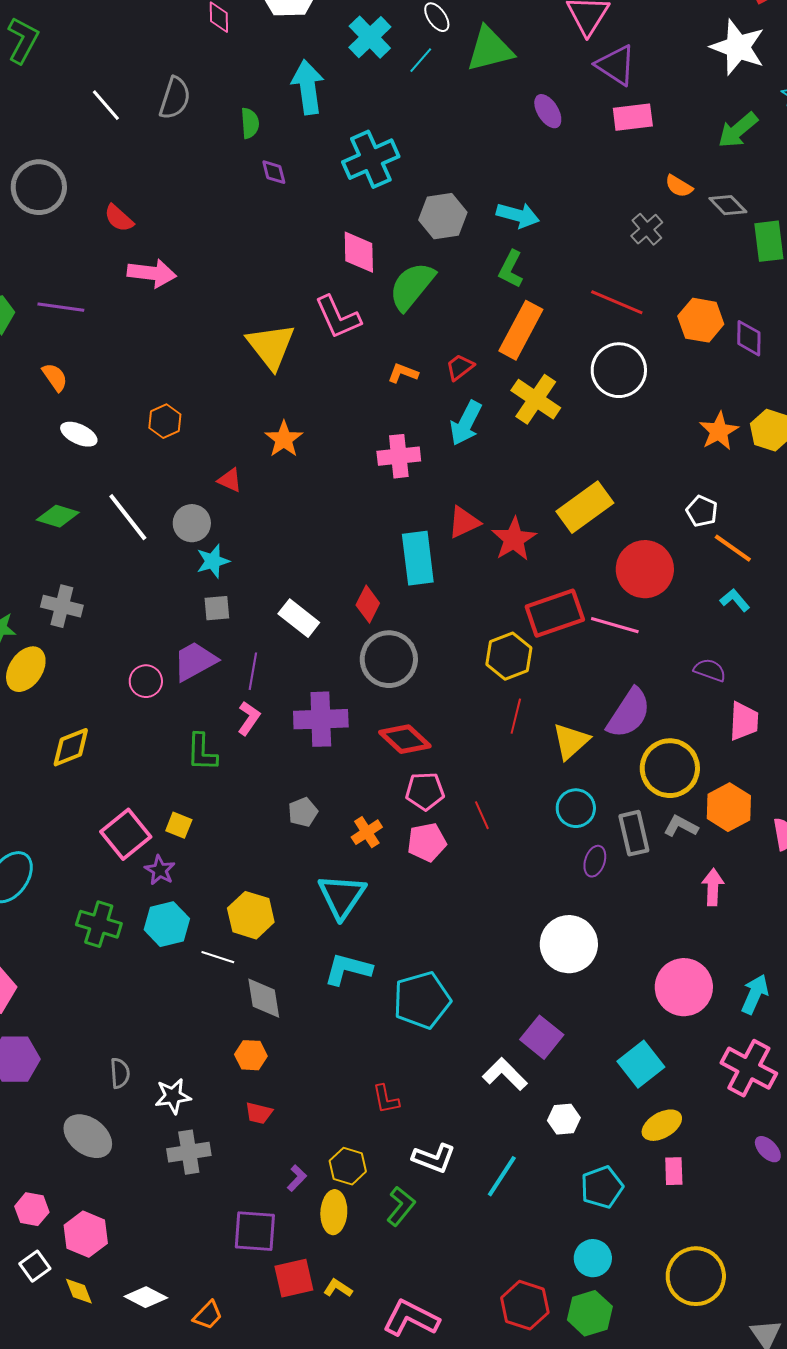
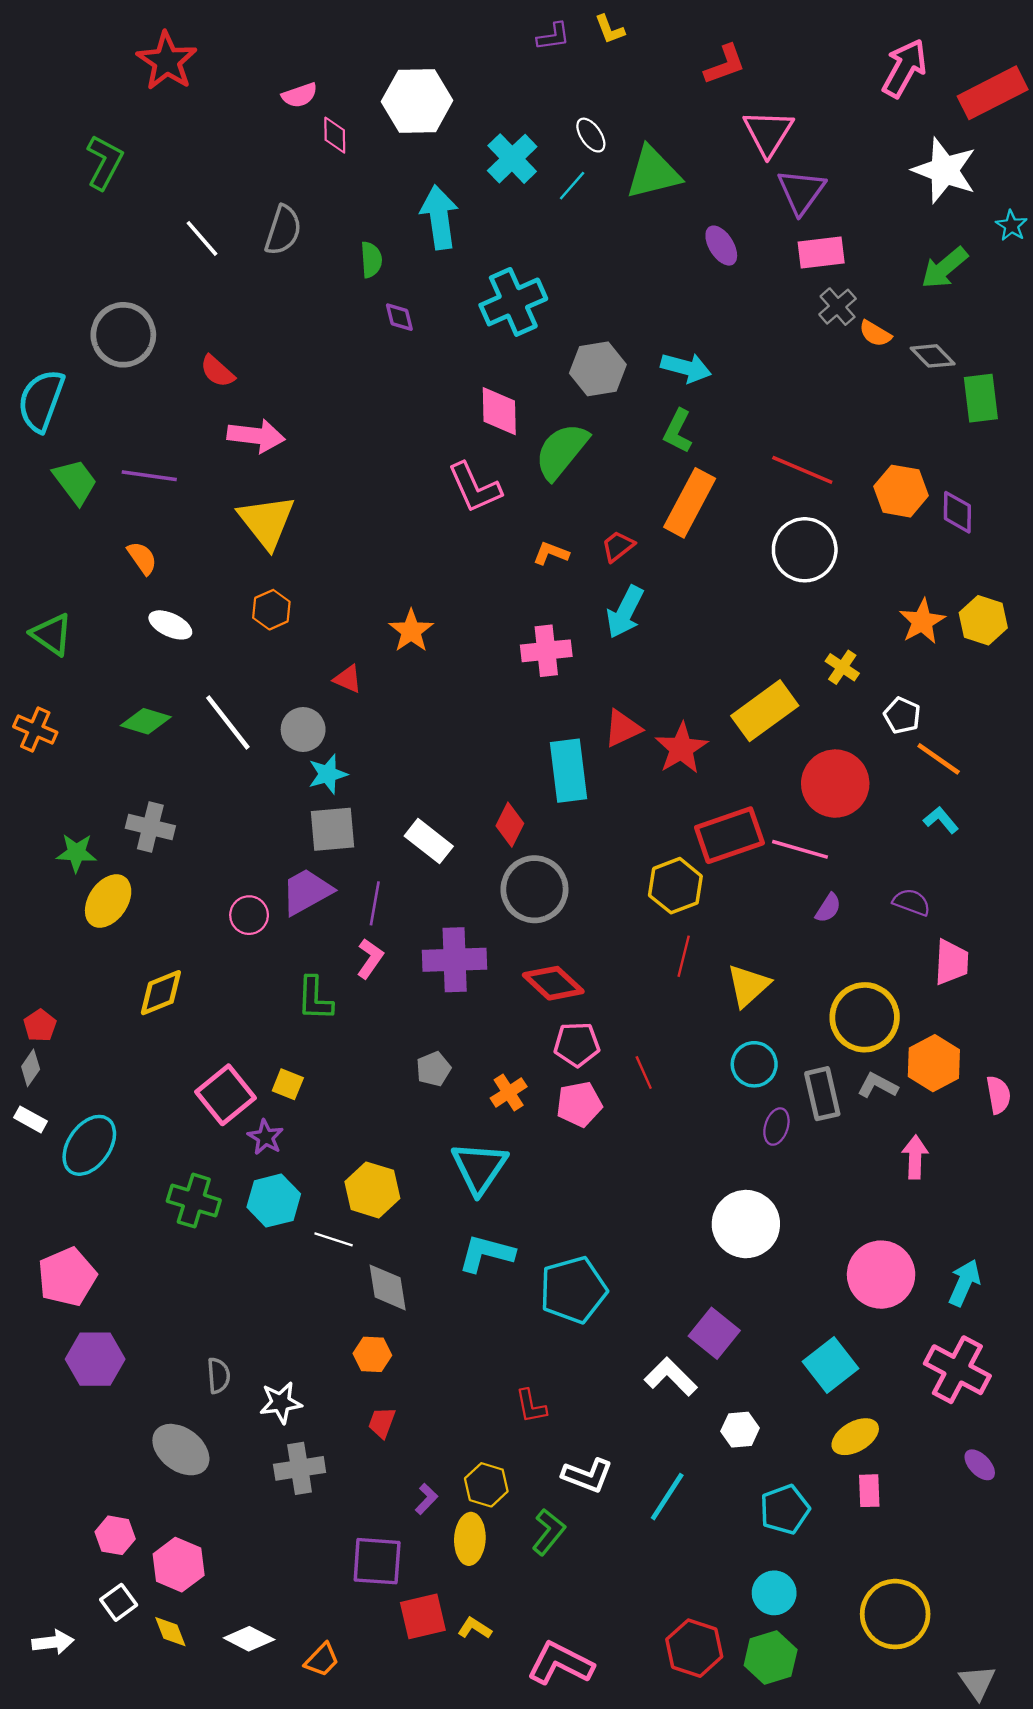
purple triangle: (616, 65) -> (801, 191), turned 33
gray cross: (647, 229) -> (838, 307), moved
yellow triangle: (271, 346) -> (267, 522), moved
yellow cross: (536, 399) -> (842, 667), moved, size x0.6
gray square: (217, 608) -> (332, 829), size x1.5
purple semicircle: (629, 713) -> (828, 908), moved, size x0.5
red trapezoid: (259, 1113) -> (382, 1423), turned 96

